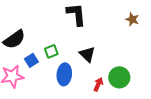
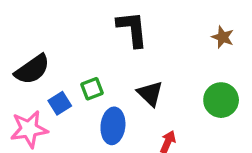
green circle: (119, 77) -> (221, 100), moved

